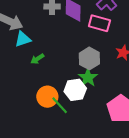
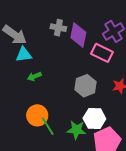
green star: (88, 78) -> (76, 130), moved, turned 30
white hexagon: (75, 90) -> (94, 119), moved

